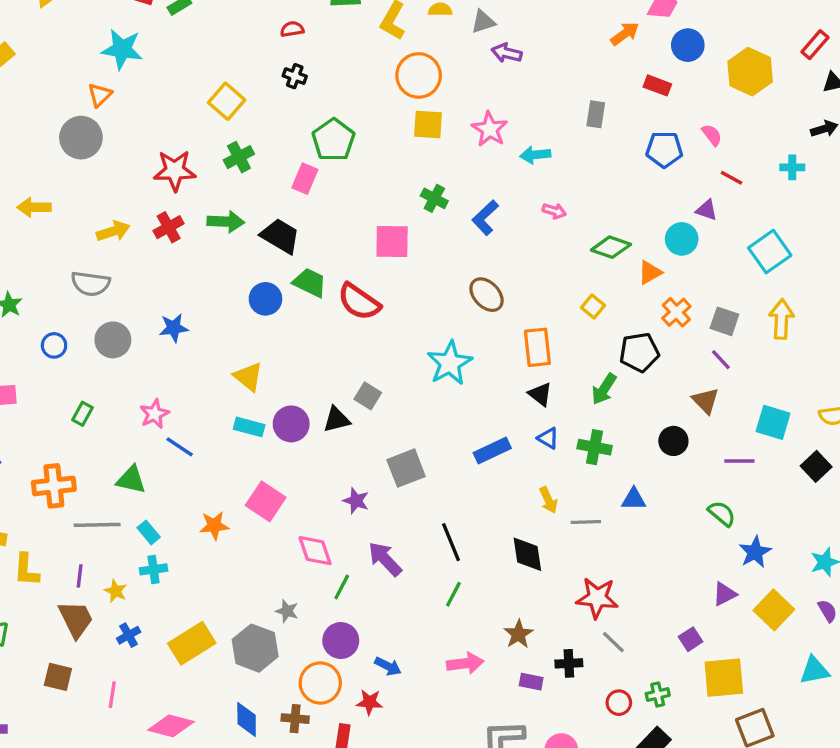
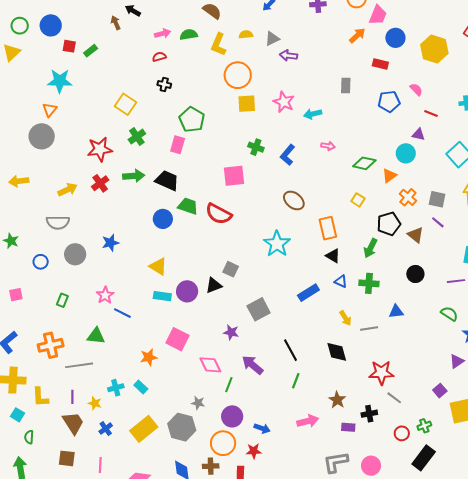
brown triangle: (706, 401) -> (416, 235), moved
cyan rectangle: (149, 532) -> (141, 387), moved

